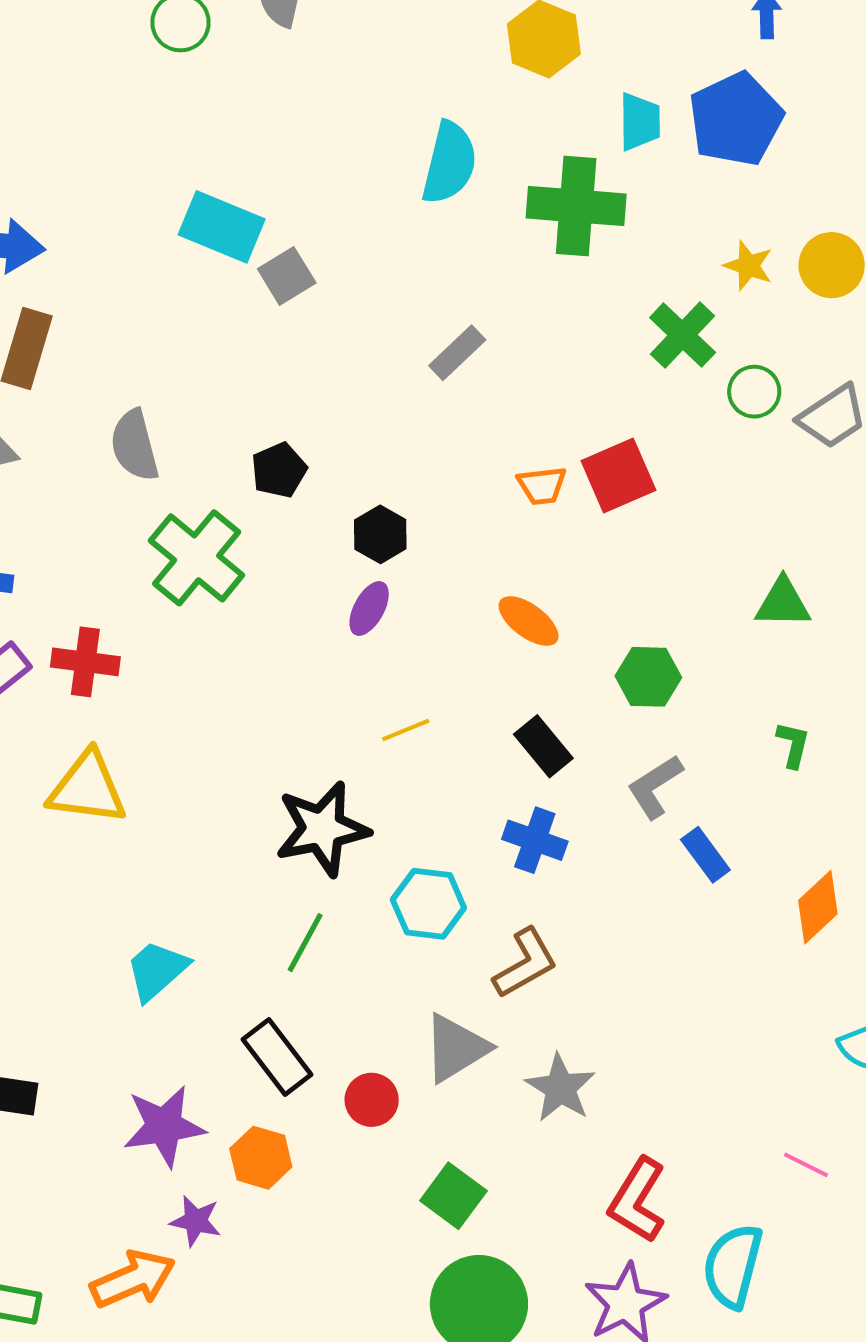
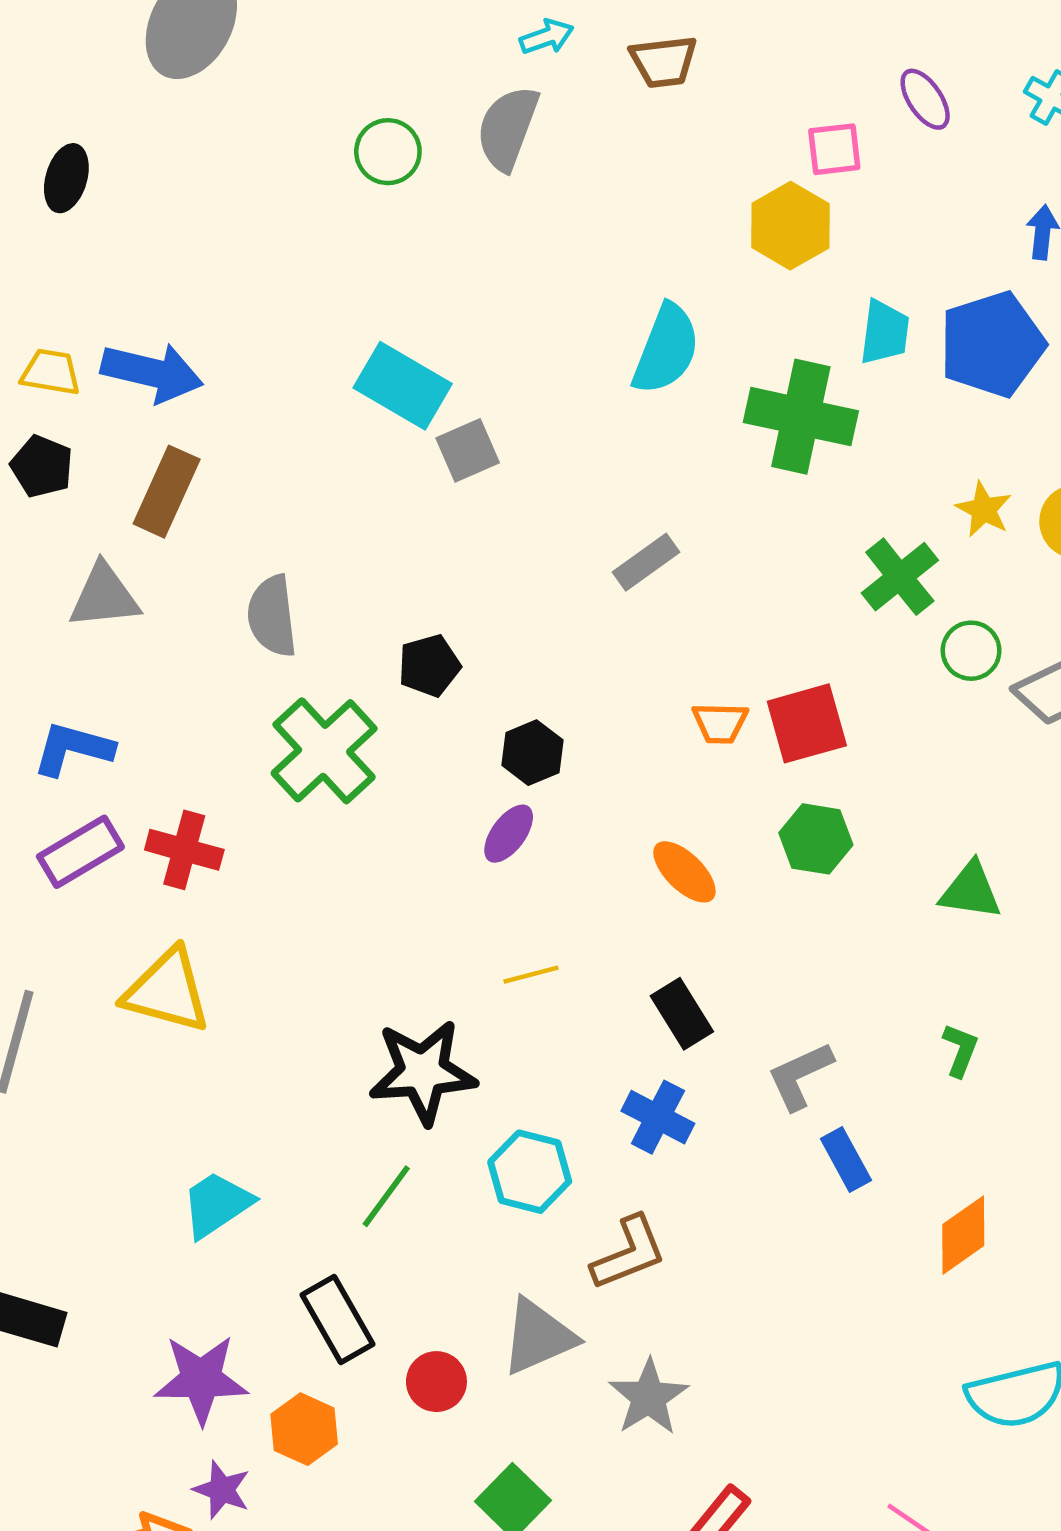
green hexagon: (648, 677) -> (816, 839), moved

